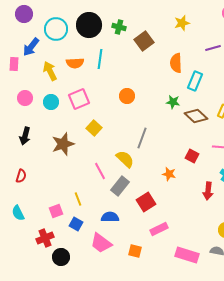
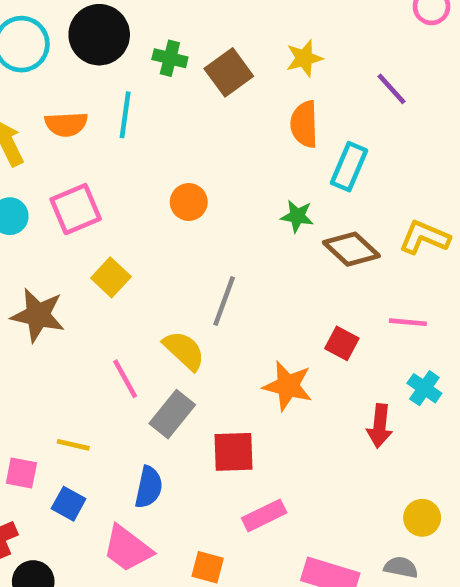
yellow star: (182, 23) -> (304, 58), moved
green cross: (119, 27) -> (170, 58), moved
purple line: (213, 48) -> (391, 89), turned 63
brown star: (63, 144) -> (38, 315), turned 30
orange star: (169, 174) -> (288, 386), size x1.5
yellow line: (78, 199) -> (73, 445), turned -56
red square: (146, 202) -> (234, 452), turned 30
pink square: (56, 211) -> (21, 473), turned 32
blue semicircle: (110, 217) -> (149, 487), turned 102

